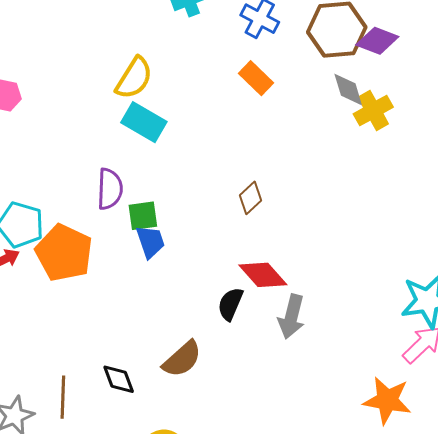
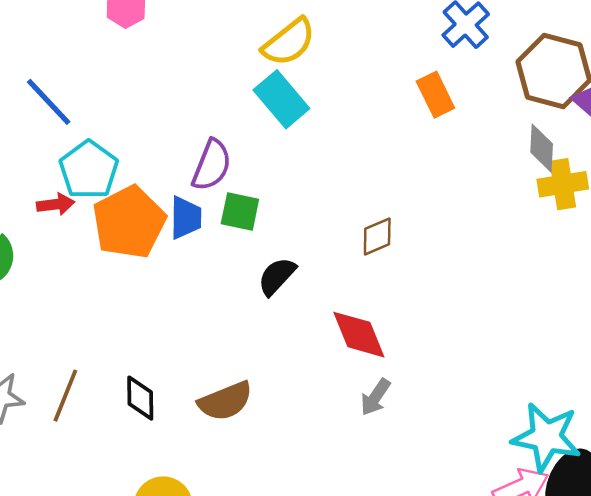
blue trapezoid: (150, 242) -> (186, 218), moved
black semicircle: (230, 304) -> (277, 276), moved
gray arrow: (291, 317) -> (375, 397), size x0.7

